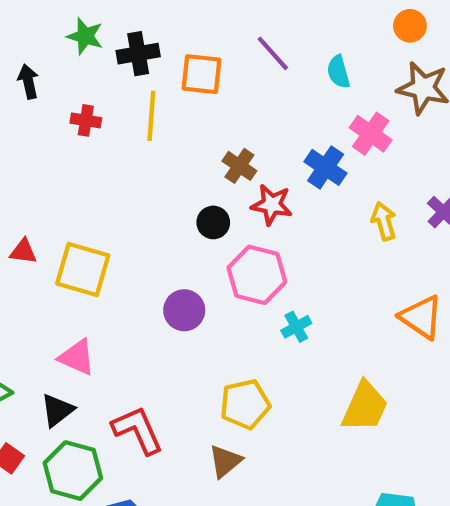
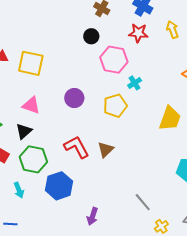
red star: (272, 205) -> (138, 33), moved
purple circle: (184, 310) -> (74, 98), moved
yellow pentagon: (245, 404) -> (115, 106), moved
red L-shape: (138, 430) -> (77, 147), moved

